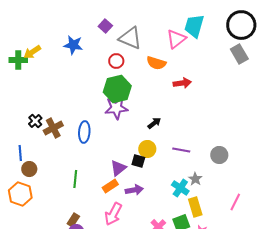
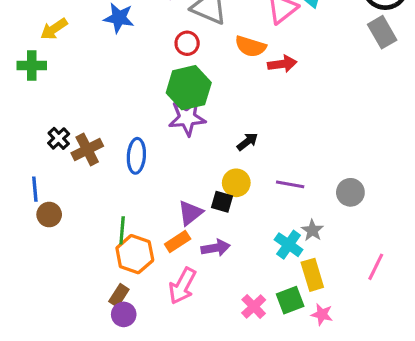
green cross: (18, 60) -> (32, 65), moved
red arrow: (182, 83) -> (282, 64), moved
orange hexagon: (20, 194) -> (135, 254), moved

